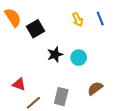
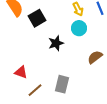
cyan circle: (79, 58) -> (79, 28), moved
brown semicircle: (95, 88) -> (95, 57), moved

